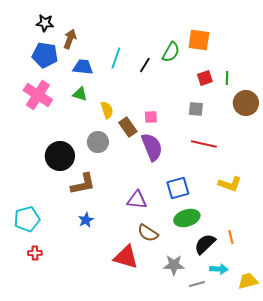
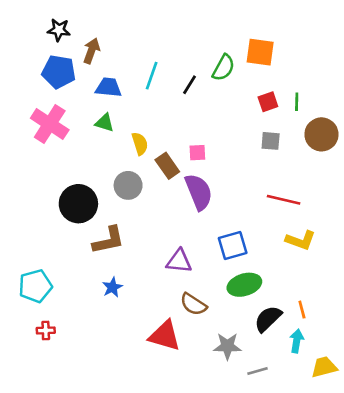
gray square: (196, 109) -> (271, 141), moved
red line: (204, 144) -> (284, 200), moved
cyan arrow: (219, 269) -> (297, 341), moved, turned -84

